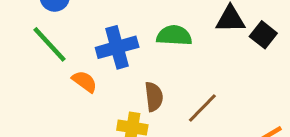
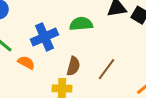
brown semicircle: (154, 97) -> (73, 66), turned 30

